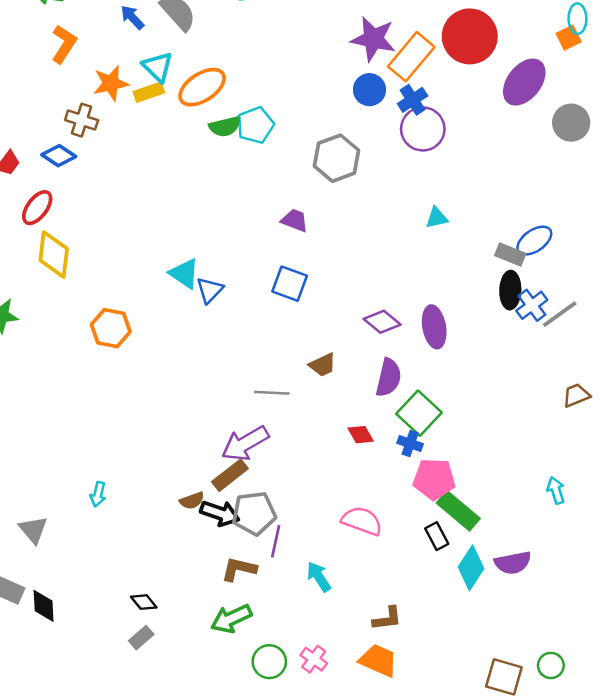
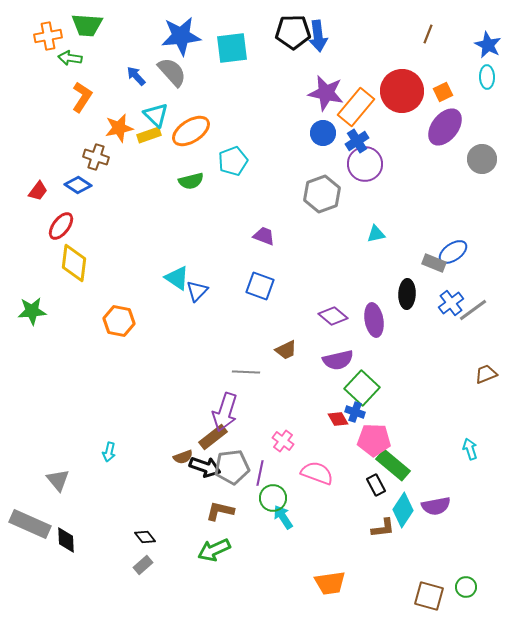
orange square: (569, 38) -> (443, 92), moved
green semicircle: (225, 126) -> (191, 181), moved
gray hexagon: (337, 158) -> (322, 194), moved
black ellipse: (510, 290) -> (407, 294), moved
purple semicircle: (389, 378) -> (338, 360), turned 64
red diamond: (361, 435) -> (338, 419), moved
purple arrow: (245, 444) -> (225, 412), turned -42
purple line: (276, 541) -> (260, 473), moved
brown L-shape: (387, 619) -> (383, 528), moved
pink cross: (314, 659) -> (283, 441), moved
orange trapezoid: (378, 660) -> (330, 583), turned 148
green circle: (269, 662) -> (273, 498), moved

